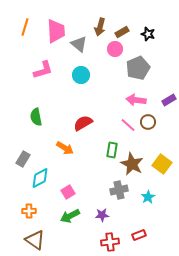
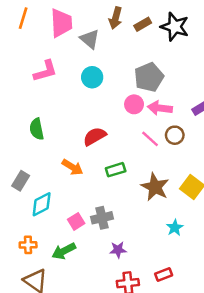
black star: (148, 34) -> (175, 27), size x1.6
pink circle: (115, 49) -> (134, 104), moved
gray pentagon: (138, 68) -> (149, 77), moved
green rectangle: (112, 150) -> (116, 170), moved, turned 63
gray cross: (119, 190) -> (102, 218), moved
green arrow: (70, 216) -> (64, 251), moved

